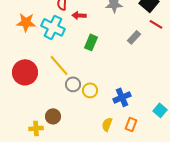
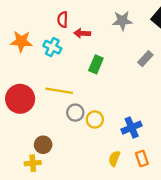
cyan cross: (53, 27) -> (52, 47), size x0.7
yellow line: (59, 65) -> (59, 91), turned -40
brown circle: (53, 116) -> (43, 145), moved
orange rectangle: (131, 124) -> (142, 159), turned -40

